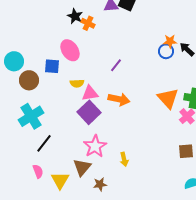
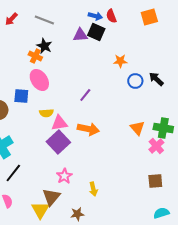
orange cross: (88, 23) -> (35, 56), moved
orange star: (170, 41) -> (120, 61), moved
orange triangle: (168, 98) -> (137, 128), size x0.7
pink star: (95, 146) -> (64, 176), size x0.7
yellow triangle: (60, 180) -> (40, 210), moved
brown star: (100, 184) -> (77, 214), moved

